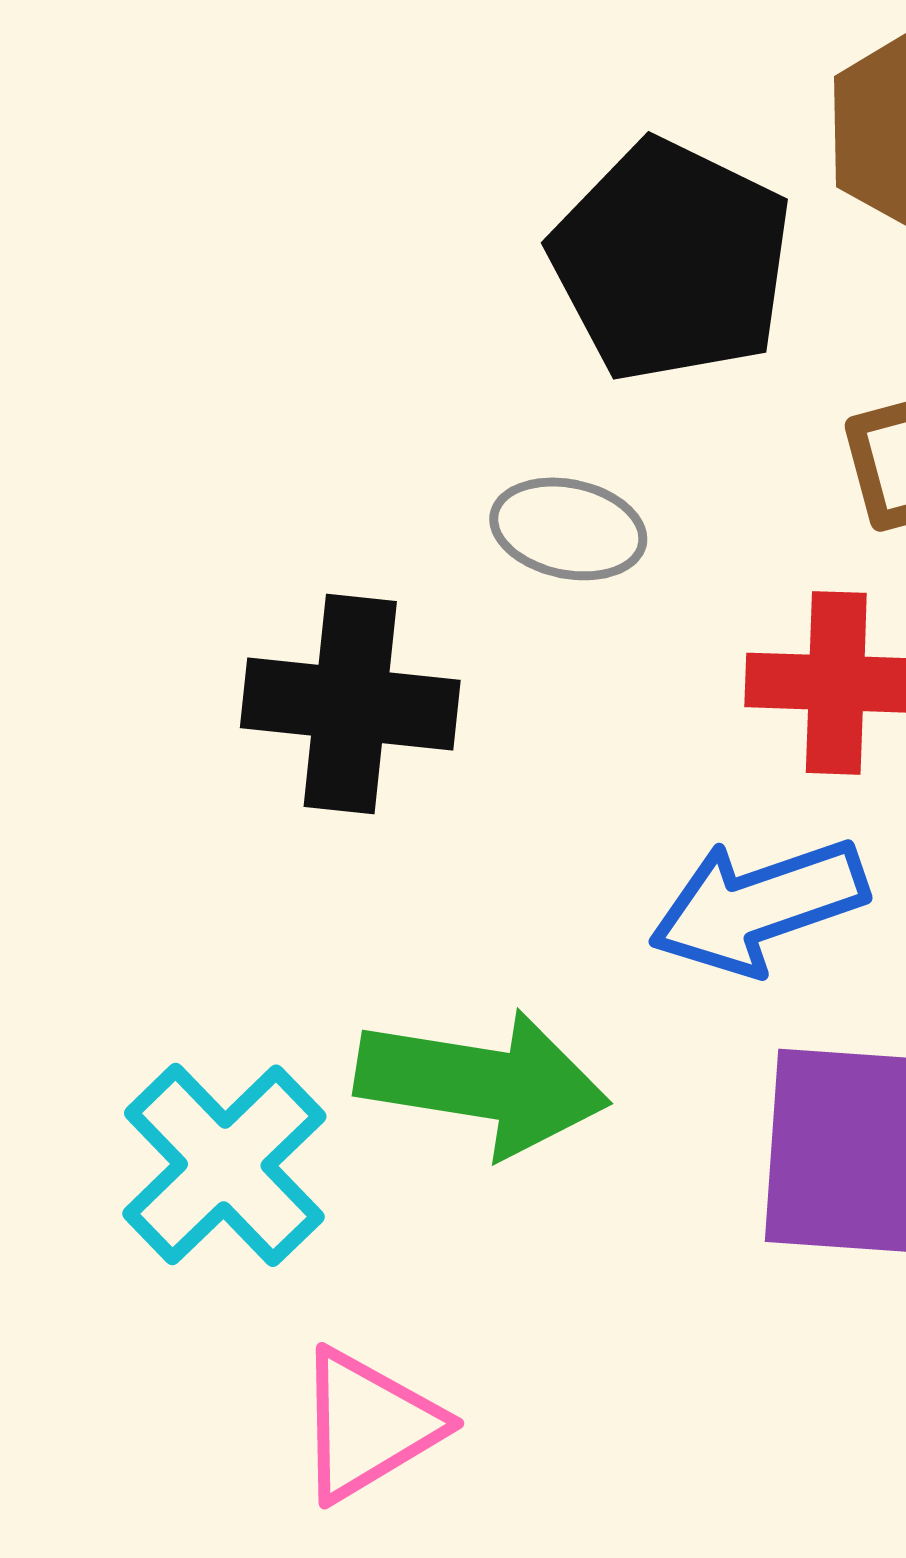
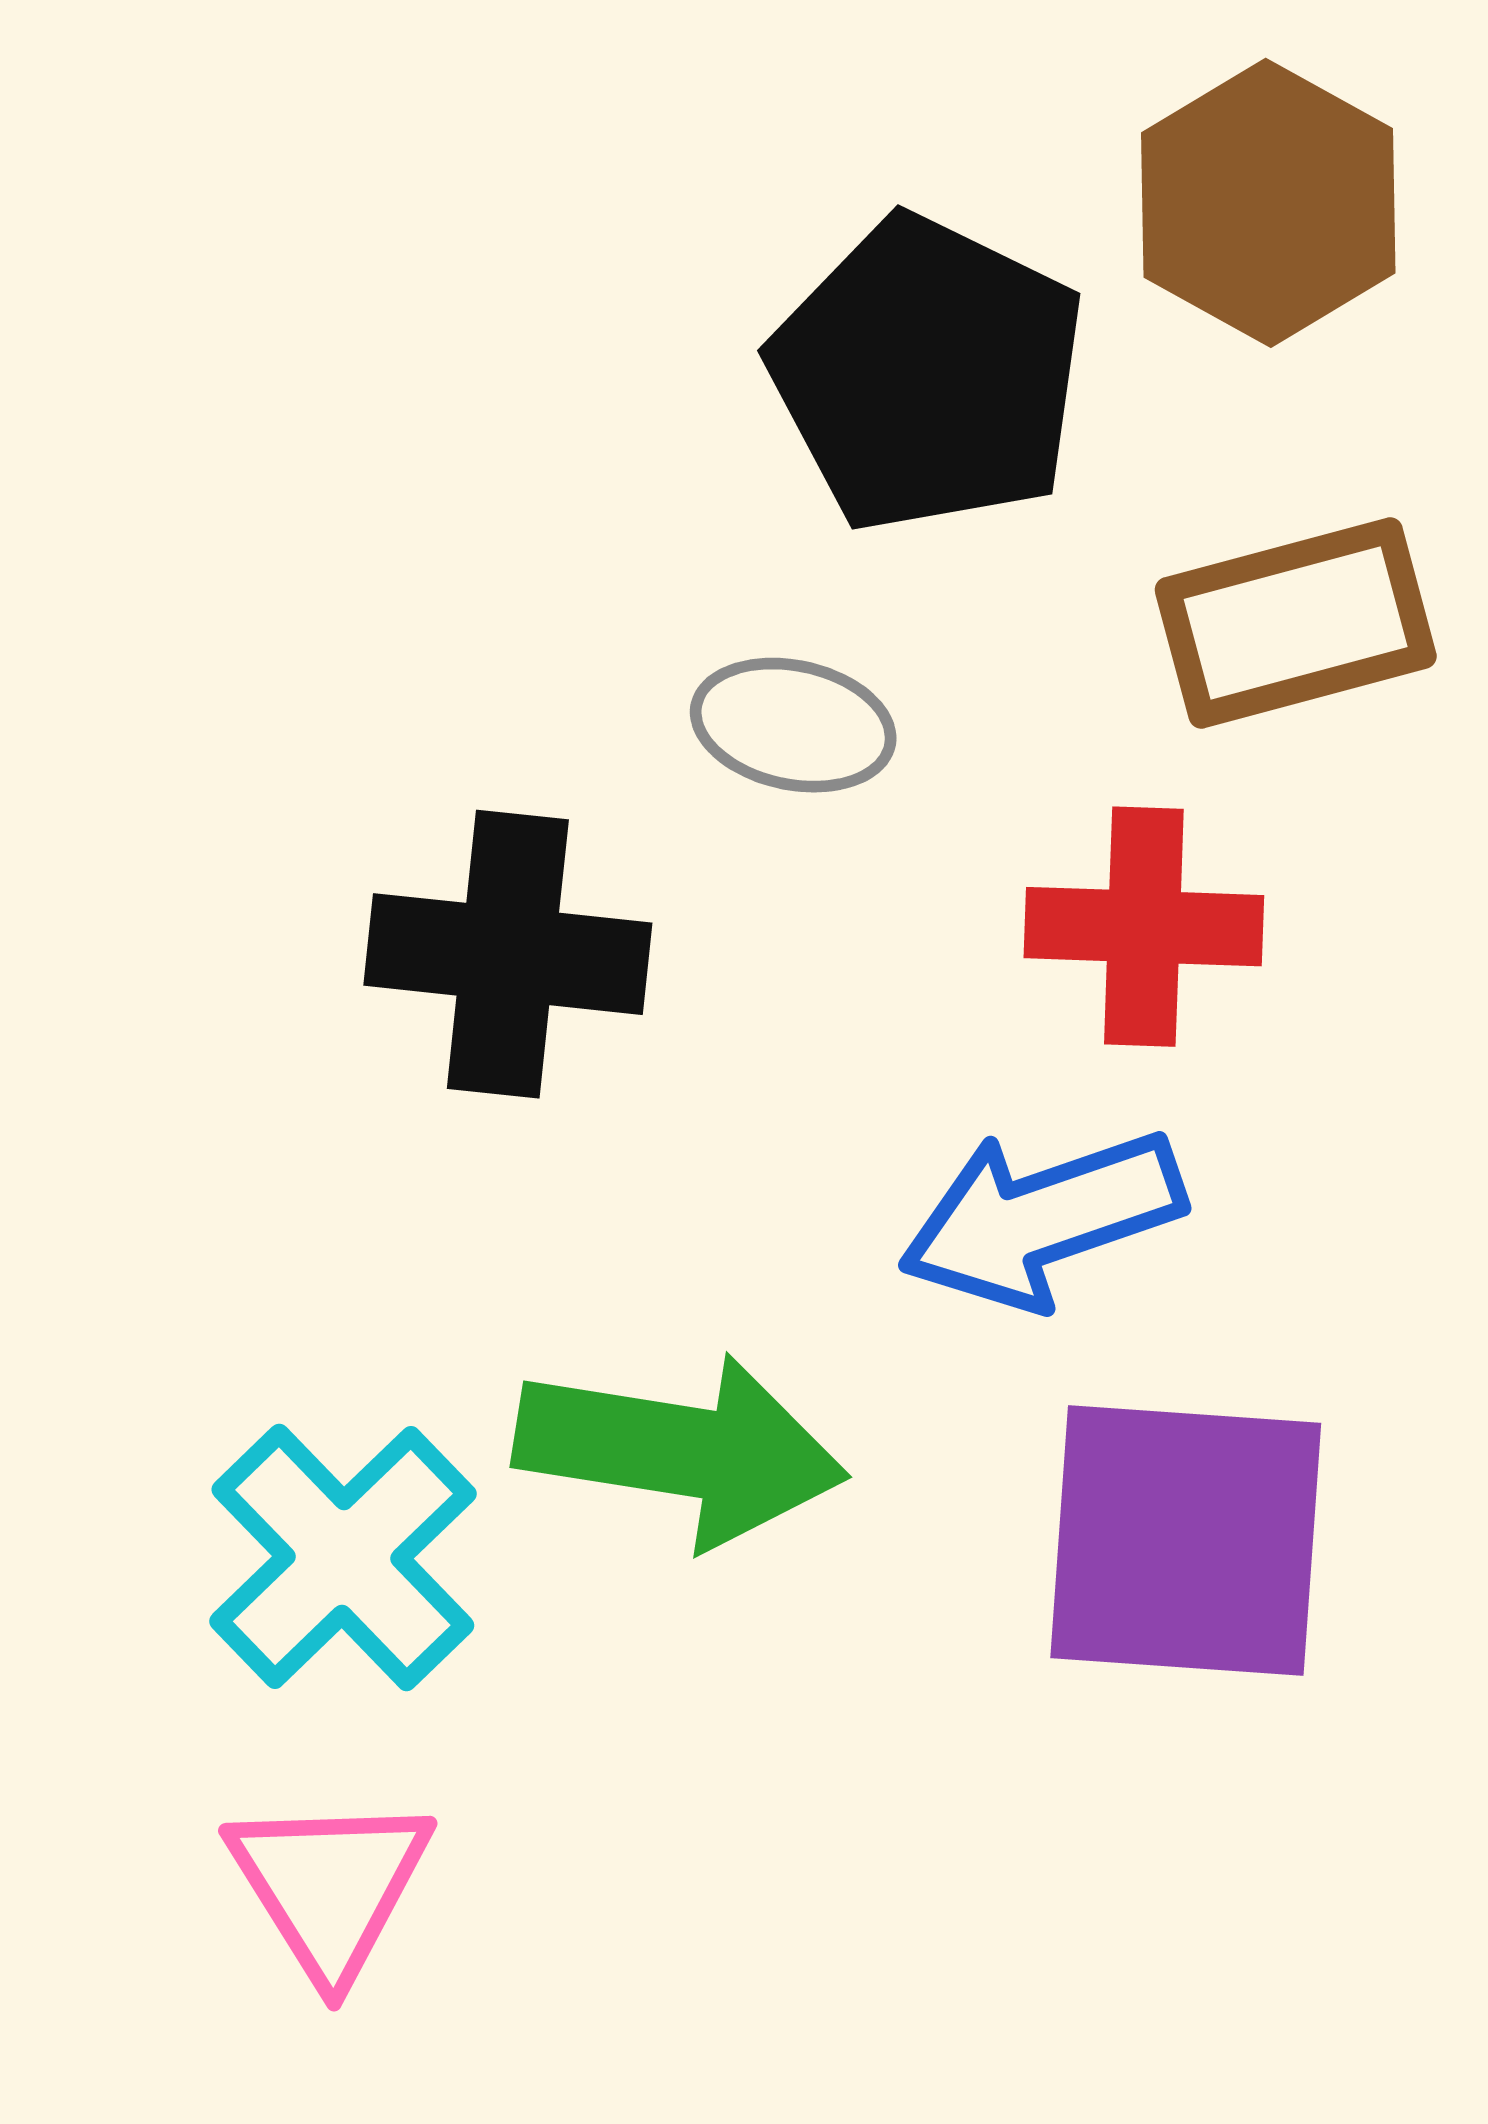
pink triangle: (368, 1425) -> (330, 1886), moved, turned -31

